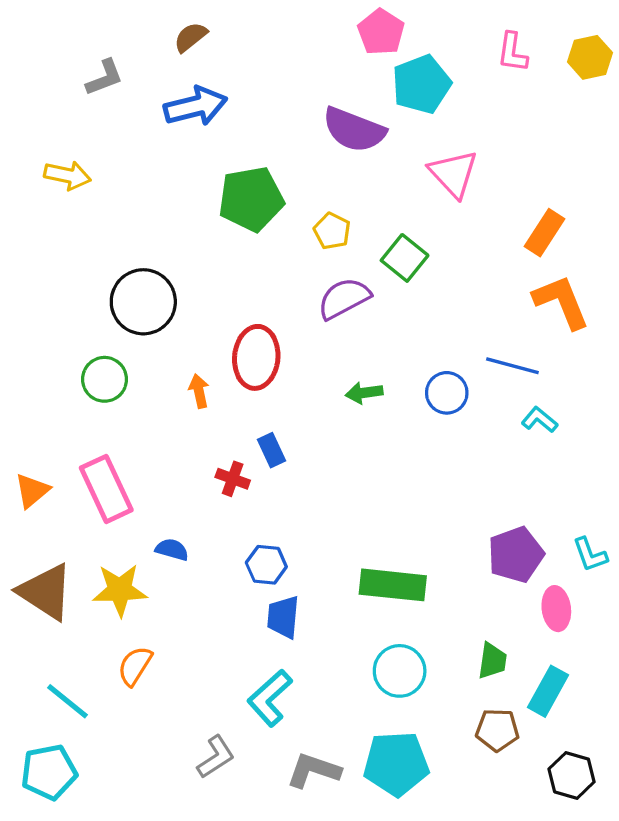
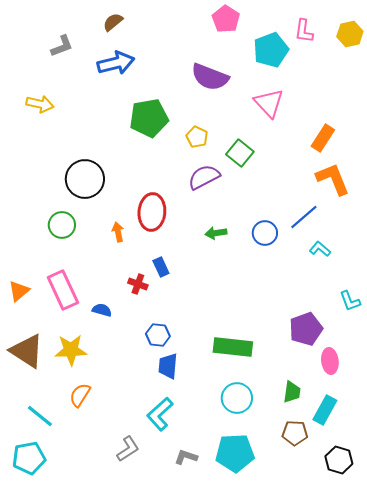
cyan pentagon: (421, 84) -> (271, 50), moved
blue line: (512, 366) -> (304, 217), turned -56
blue semicircle: (172, 550) -> (102, 310), moved
cyan L-shape: (590, 555) -> (350, 301), moved
gray L-shape: (314, 770) -> (186, 457), size x0.7

